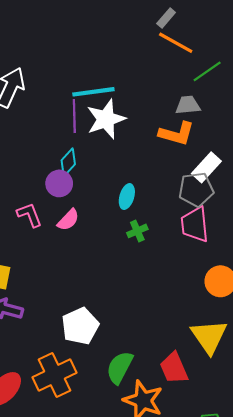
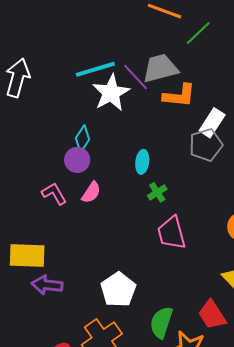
gray trapezoid: (188, 105) -> (160, 68), moved, size x1.5
purple line: (74, 116) -> (136, 77), moved, turned -32
pink trapezoid: (195, 225) -> (172, 233), moved

